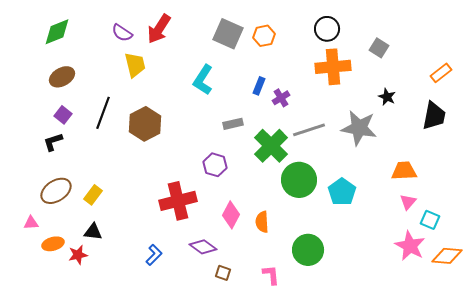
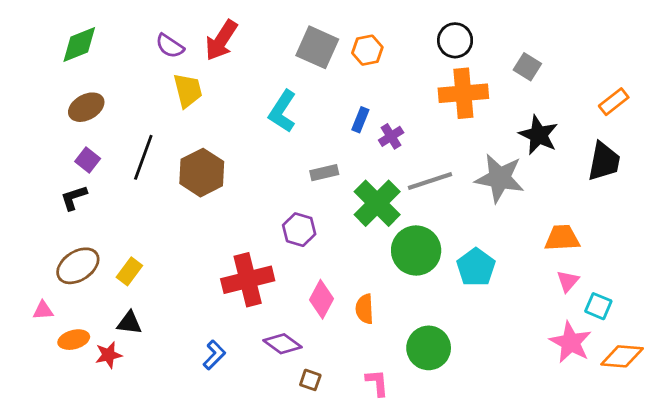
black star: (387, 97) -> (539, 135), size x1.6

